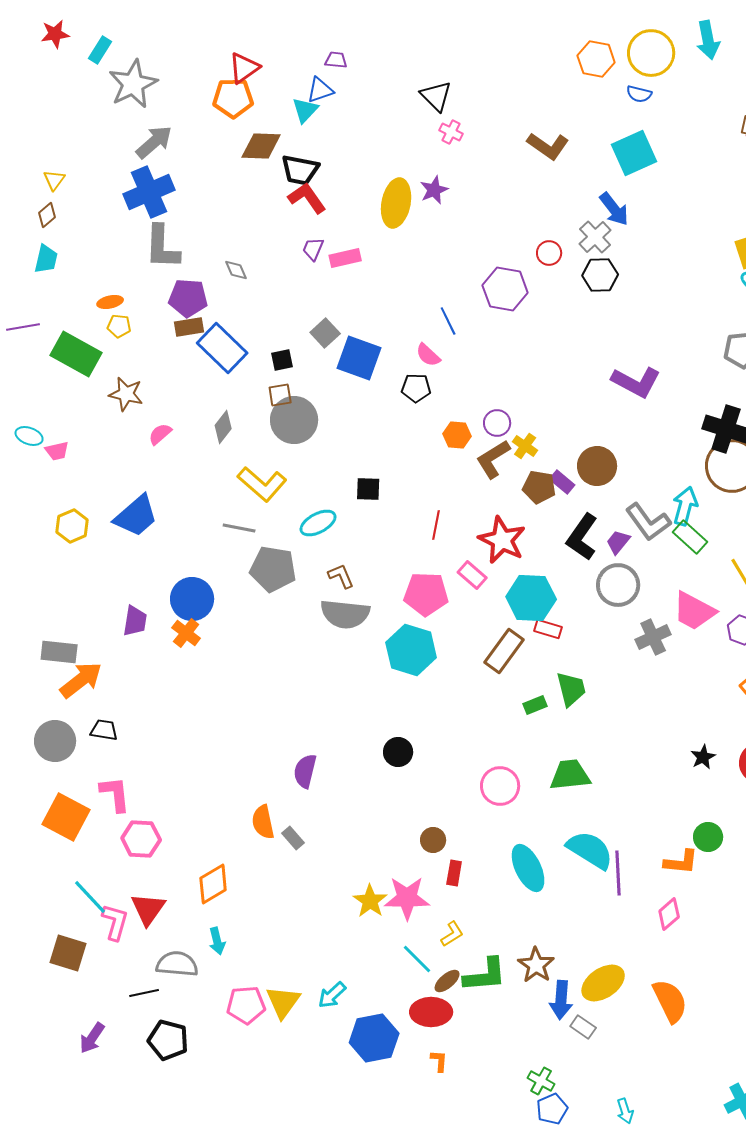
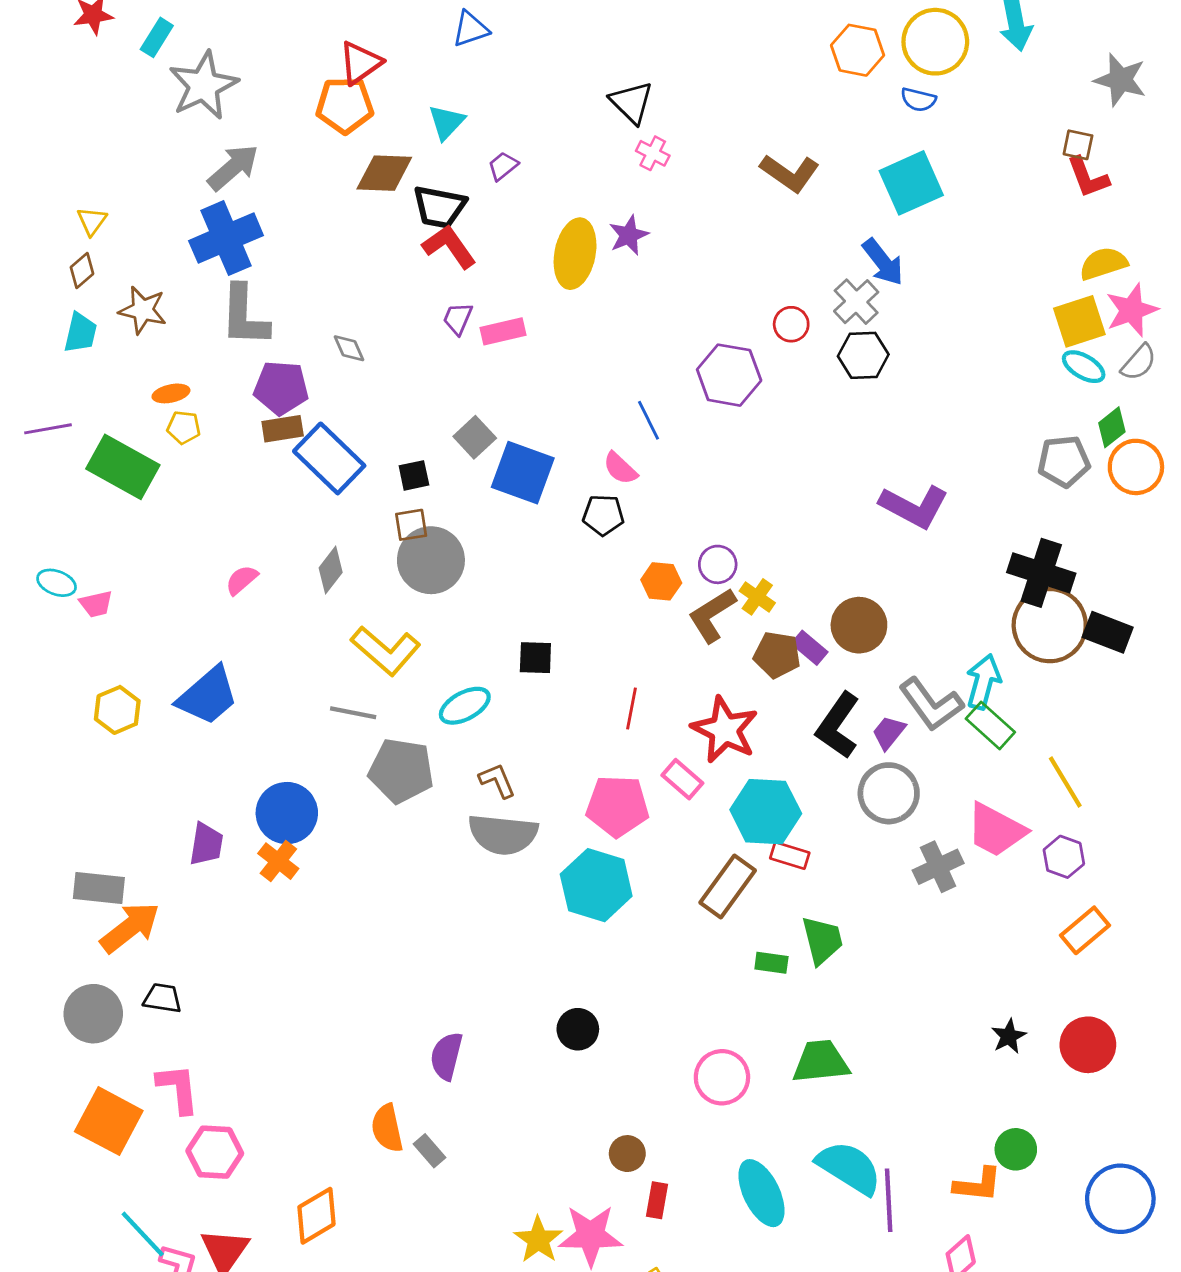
purple trapezoid: (336, 60) -> (503, 166), moved, turned -45
blue triangle: (320, 90) -> (470, 29), moved
brown star: (126, 394) -> (143, 310), moved
green rectangle: (535, 705) -> (771, 963), turned 30

